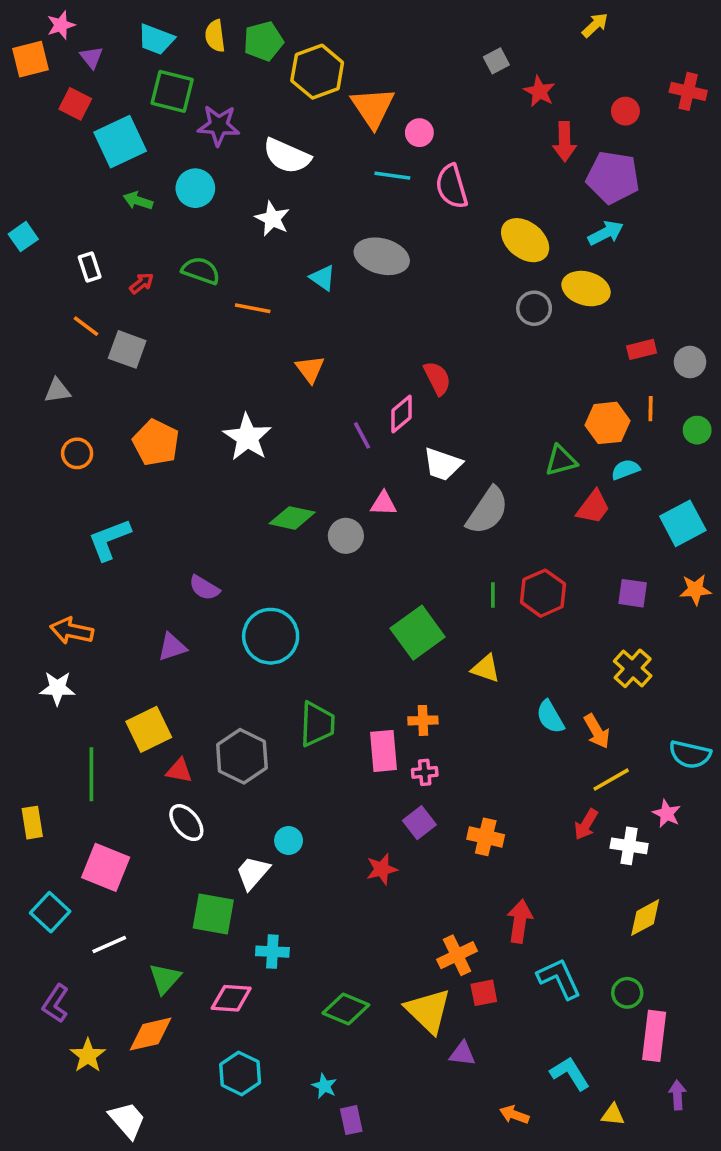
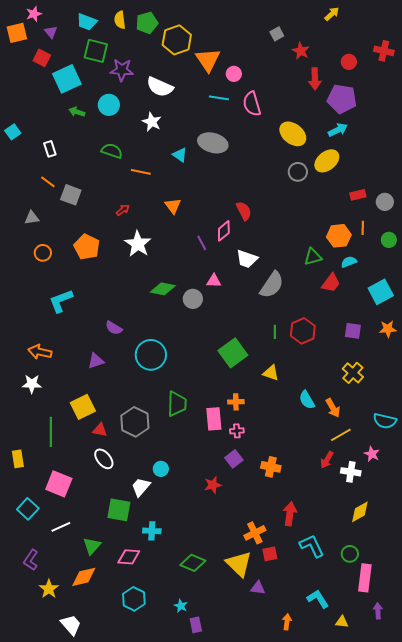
red arrow: (142, 283) -> (123, 210), moved
yellow ellipse: (586, 289) -> (327, 161), turned -55
orange arrow: (514, 1115) -> (287, 622), turned 77

